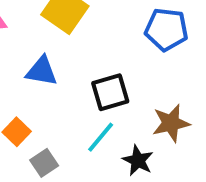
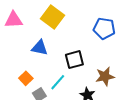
cyan line: (101, 137) -> (58, 82), moved

